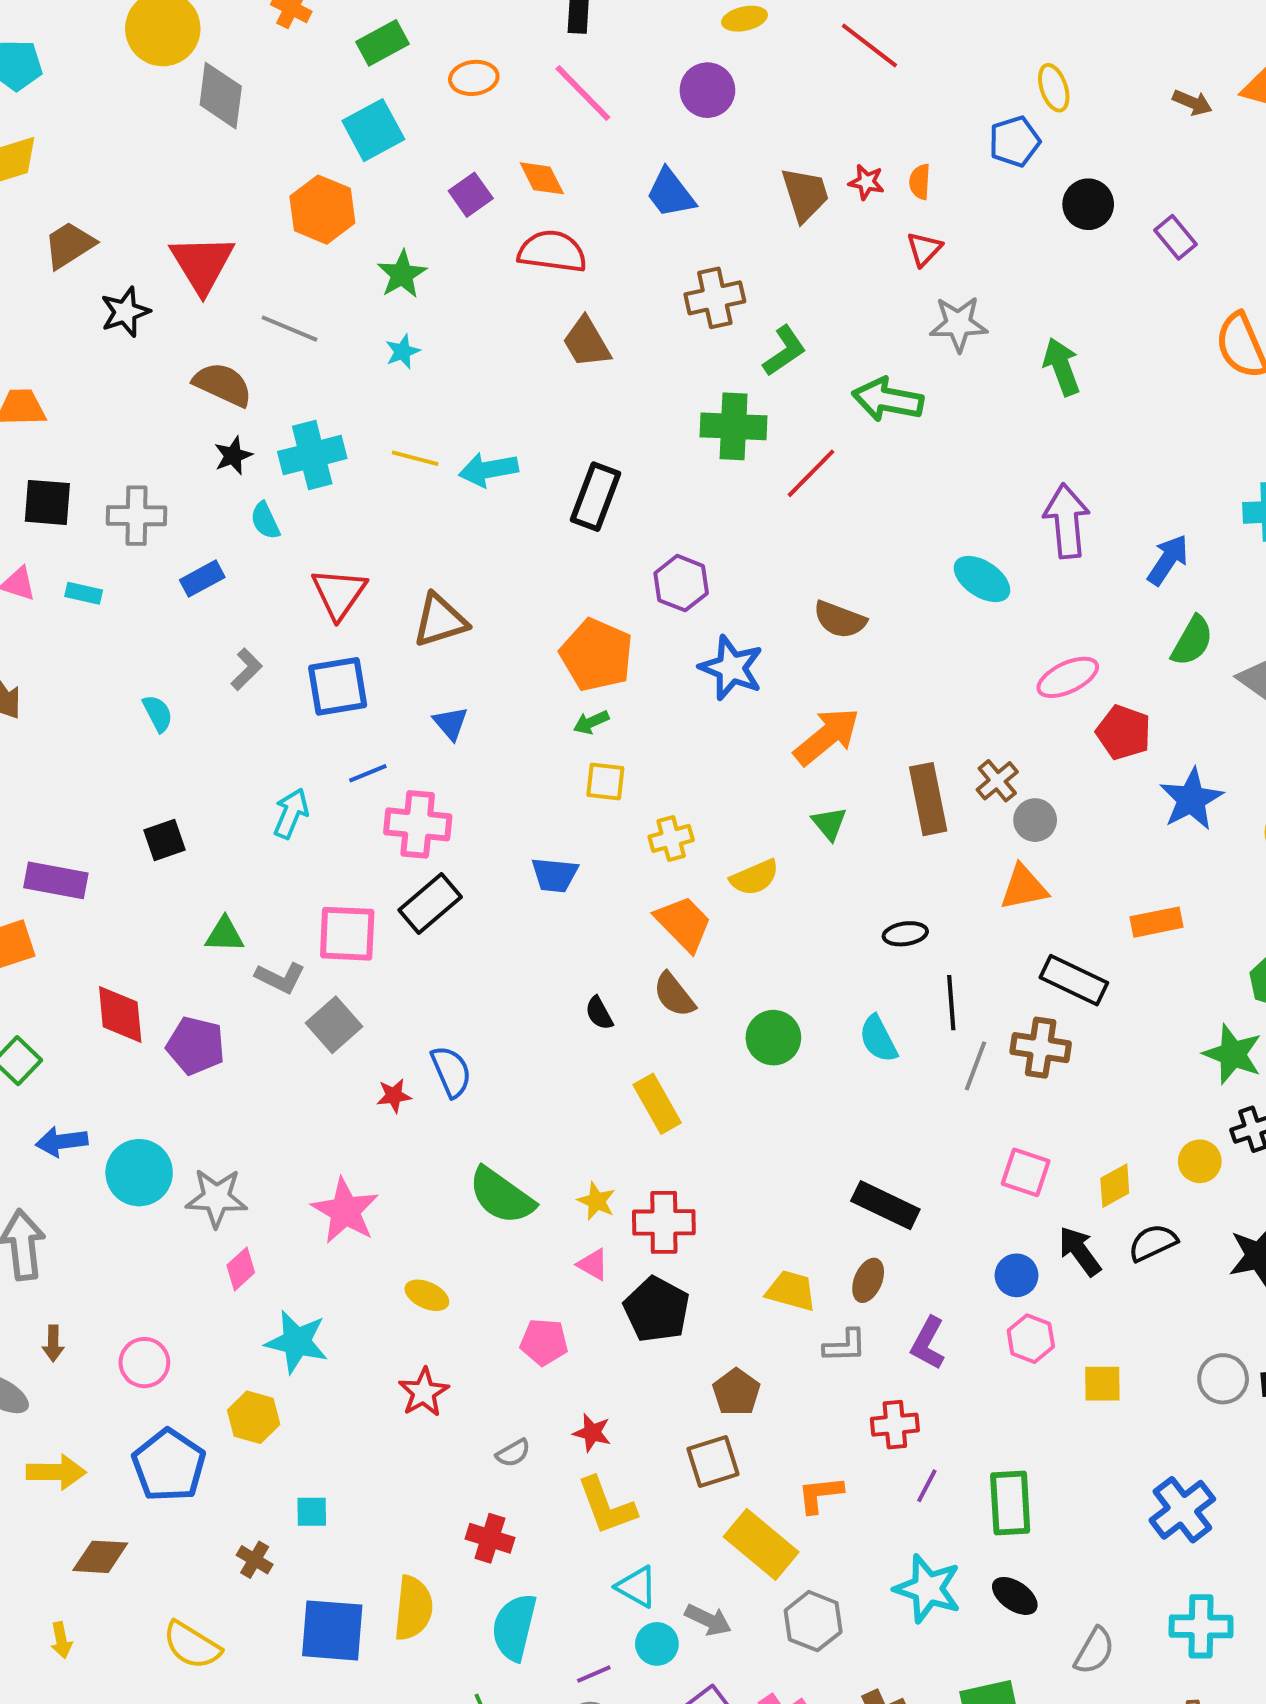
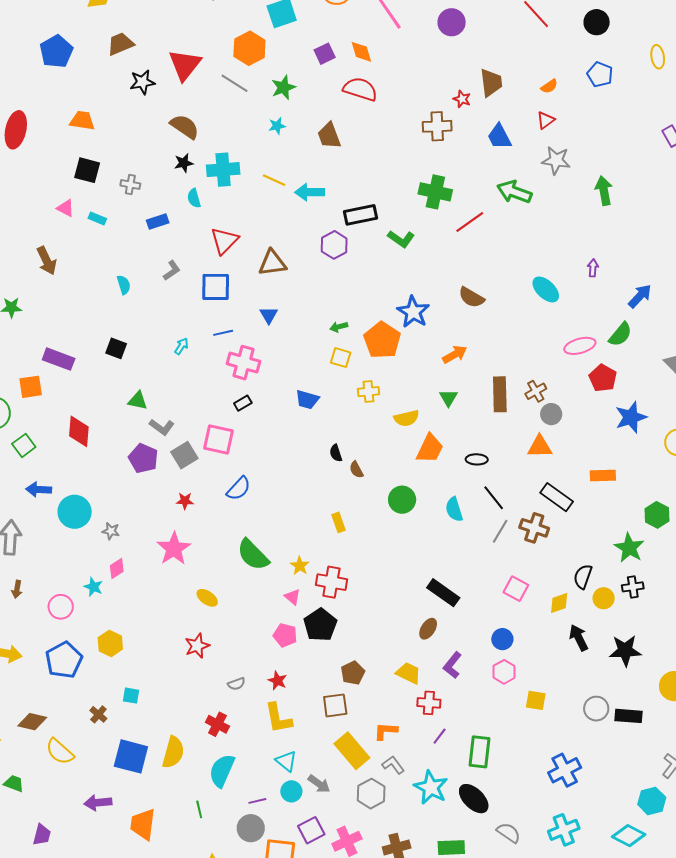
yellow ellipse: (1054, 88) -> (658, 57), moved
blue pentagon: (1015, 141) -> (600, 74), turned 30
red star: (866, 182) -> (462, 99), moved
orange semicircle: (920, 182) -> (549, 86), turned -138
blue trapezoid: (671, 193) -> (499, 137), moved
black circle: (1088, 204) -> (597, 22), moved
gray line: (290, 329) -> (234, 83), moved
brown trapezoid: (586, 342) -> (329, 136), moved
green L-shape: (784, 351) -> (401, 239), moved, turned 60
black rectangle: (595, 497) -> (360, 215), turned 48
gray cross: (137, 516) -> (130, 184), size x0.7
purple arrow: (1067, 521) -> (593, 268), size x0.5
purple hexagon: (681, 583) -> (334, 245), moved
green semicircle: (1192, 641) -> (620, 334), moved
orange pentagon: (597, 655) -> (382, 340), moved
orange arrow: (827, 736) -> (455, 354), size x0.7
cyan arrow: (291, 813) -> (181, 346), size x0.7
black square: (164, 840) -> (116, 348), turned 30
black rectangle: (430, 903) -> (243, 403), size x0.6
orange trapezoid: (684, 923) -> (430, 449), moved, turned 60
pink square: (347, 934) -> (218, 440), moved
brown semicircle: (674, 995) -> (356, 470), size x0.7
black line: (951, 1003) -> (494, 498), turned -44
black semicircle: (599, 1013) -> (336, 453), moved
purple pentagon: (196, 1046) -> (143, 458), moved
blue semicircle: (451, 1072) -> (239, 489), turned 56
red star: (394, 1096) -> (185, 501), moved
yellow rectangle: (657, 1104) -> (338, 522), size x0.7
gray star: (216, 1198) -> (111, 531), size x0.6
black semicircle: (1153, 1243) -> (583, 577), moved, turned -55
black arrow: (1080, 1251) -> (579, 638), moved
yellow trapezoid: (791, 1291) -> (409, 673), moved
cyan star: (297, 1342) -> (93, 587), moved, size x0.6
pink pentagon: (544, 1342) -> (285, 635), moved
gray L-shape: (845, 1346) -> (393, 765), moved, turned -135
brown diamond: (100, 1557) -> (32, 722), moved
black ellipse: (1015, 1596) -> (474, 799), size x1.4
cyan cross: (1201, 1626) -> (564, 830), turned -32
gray semicircle: (1094, 1651) -> (509, 833), turned -95

